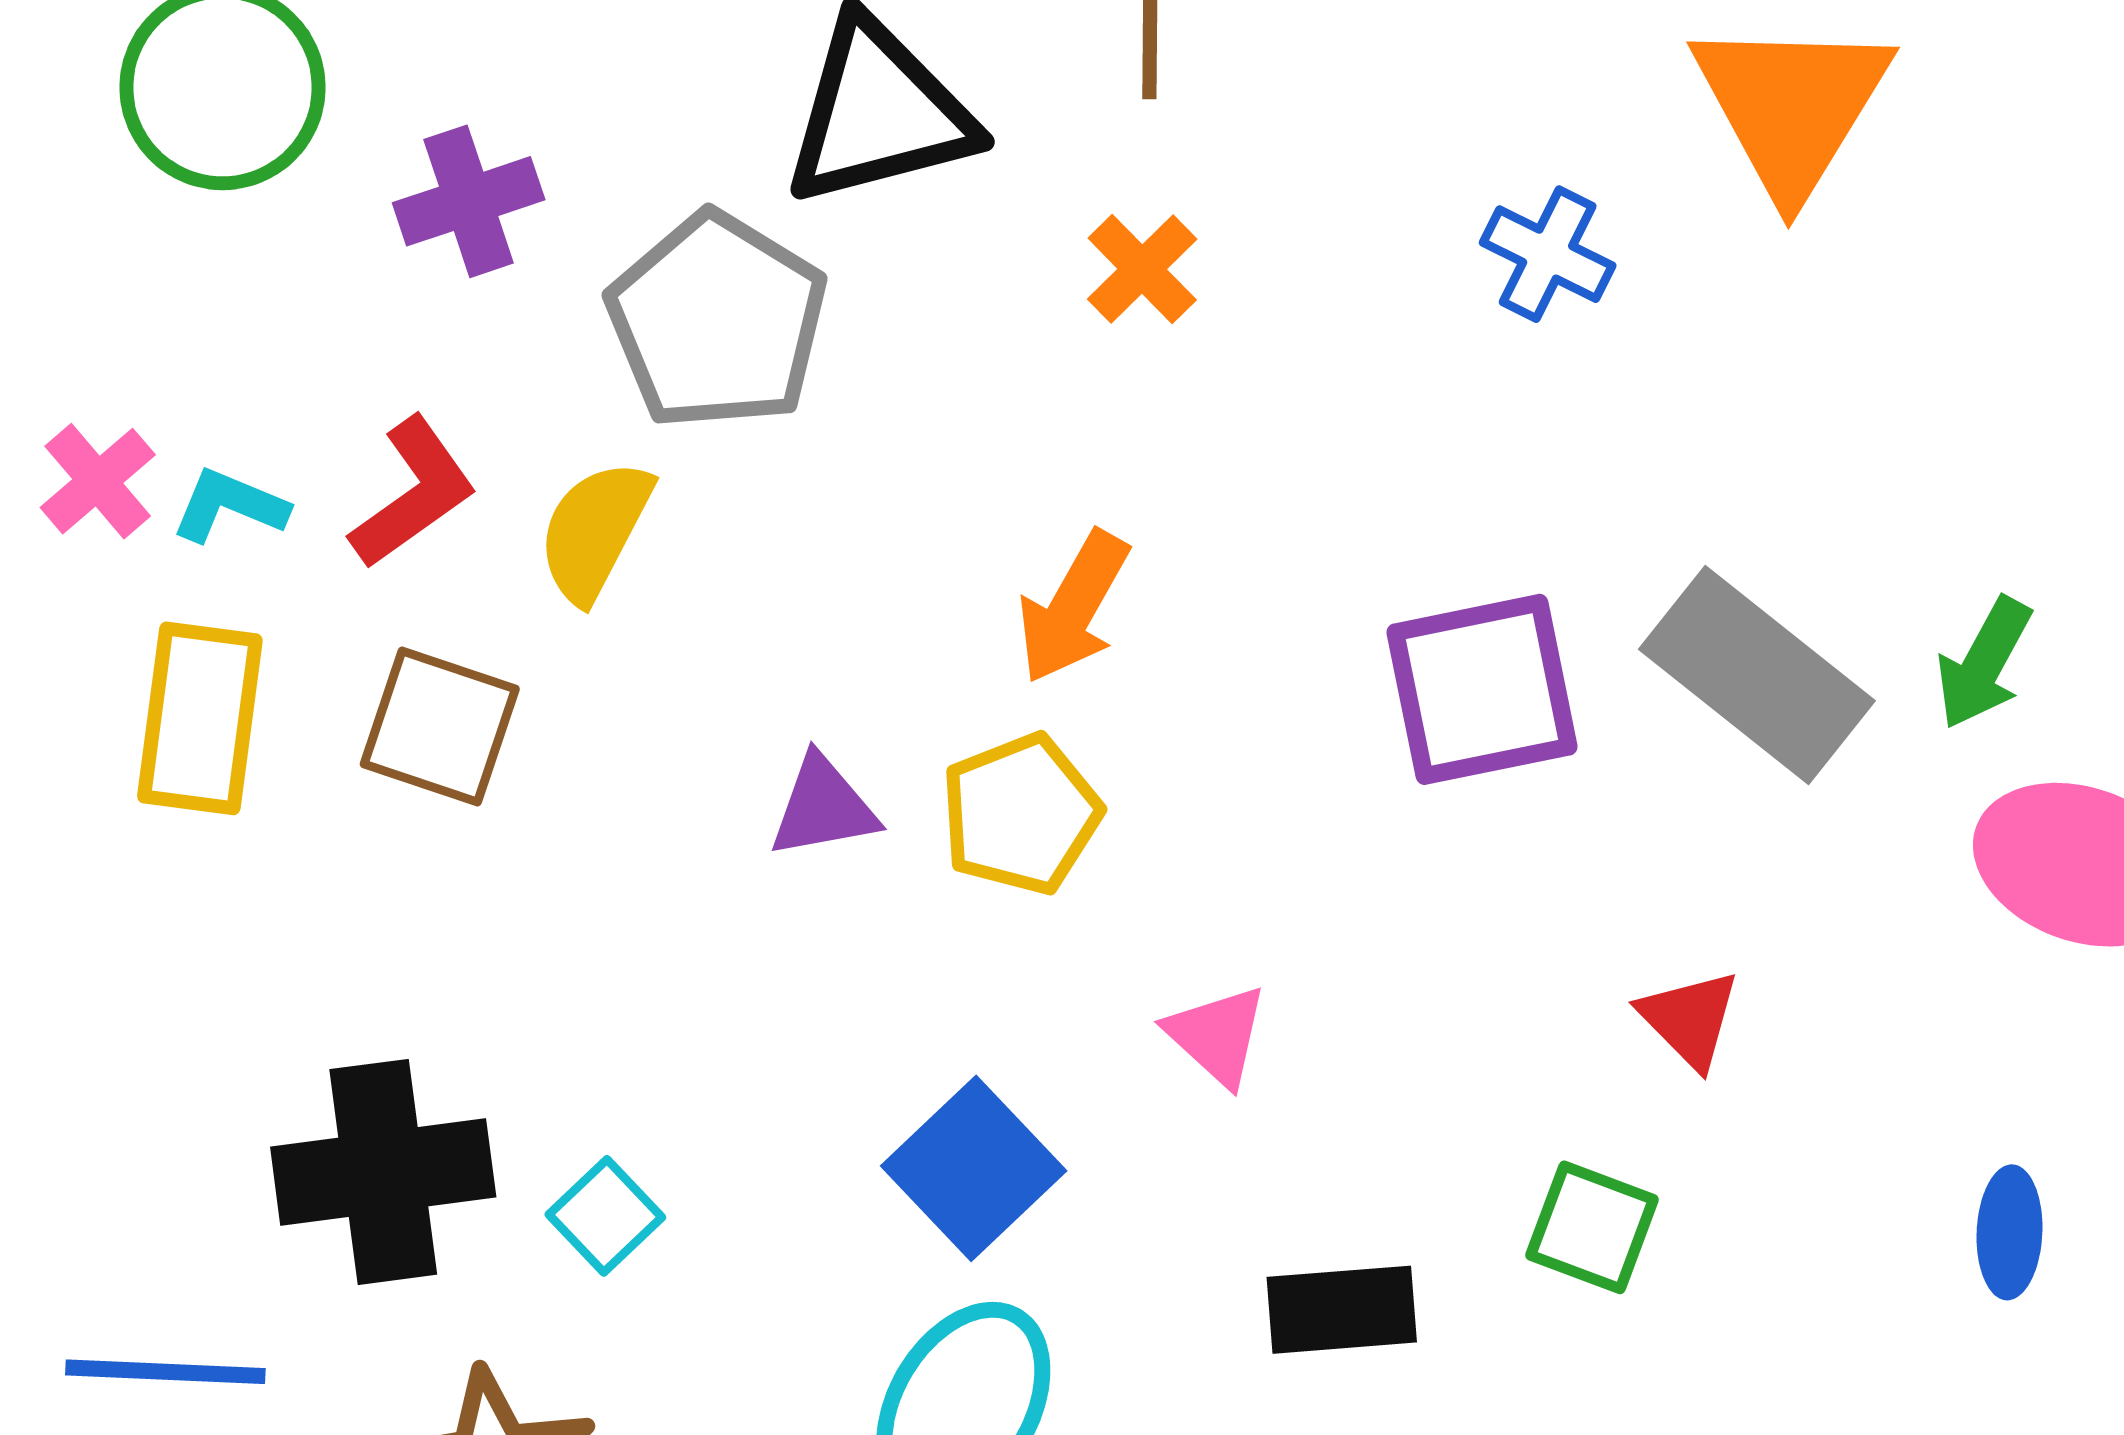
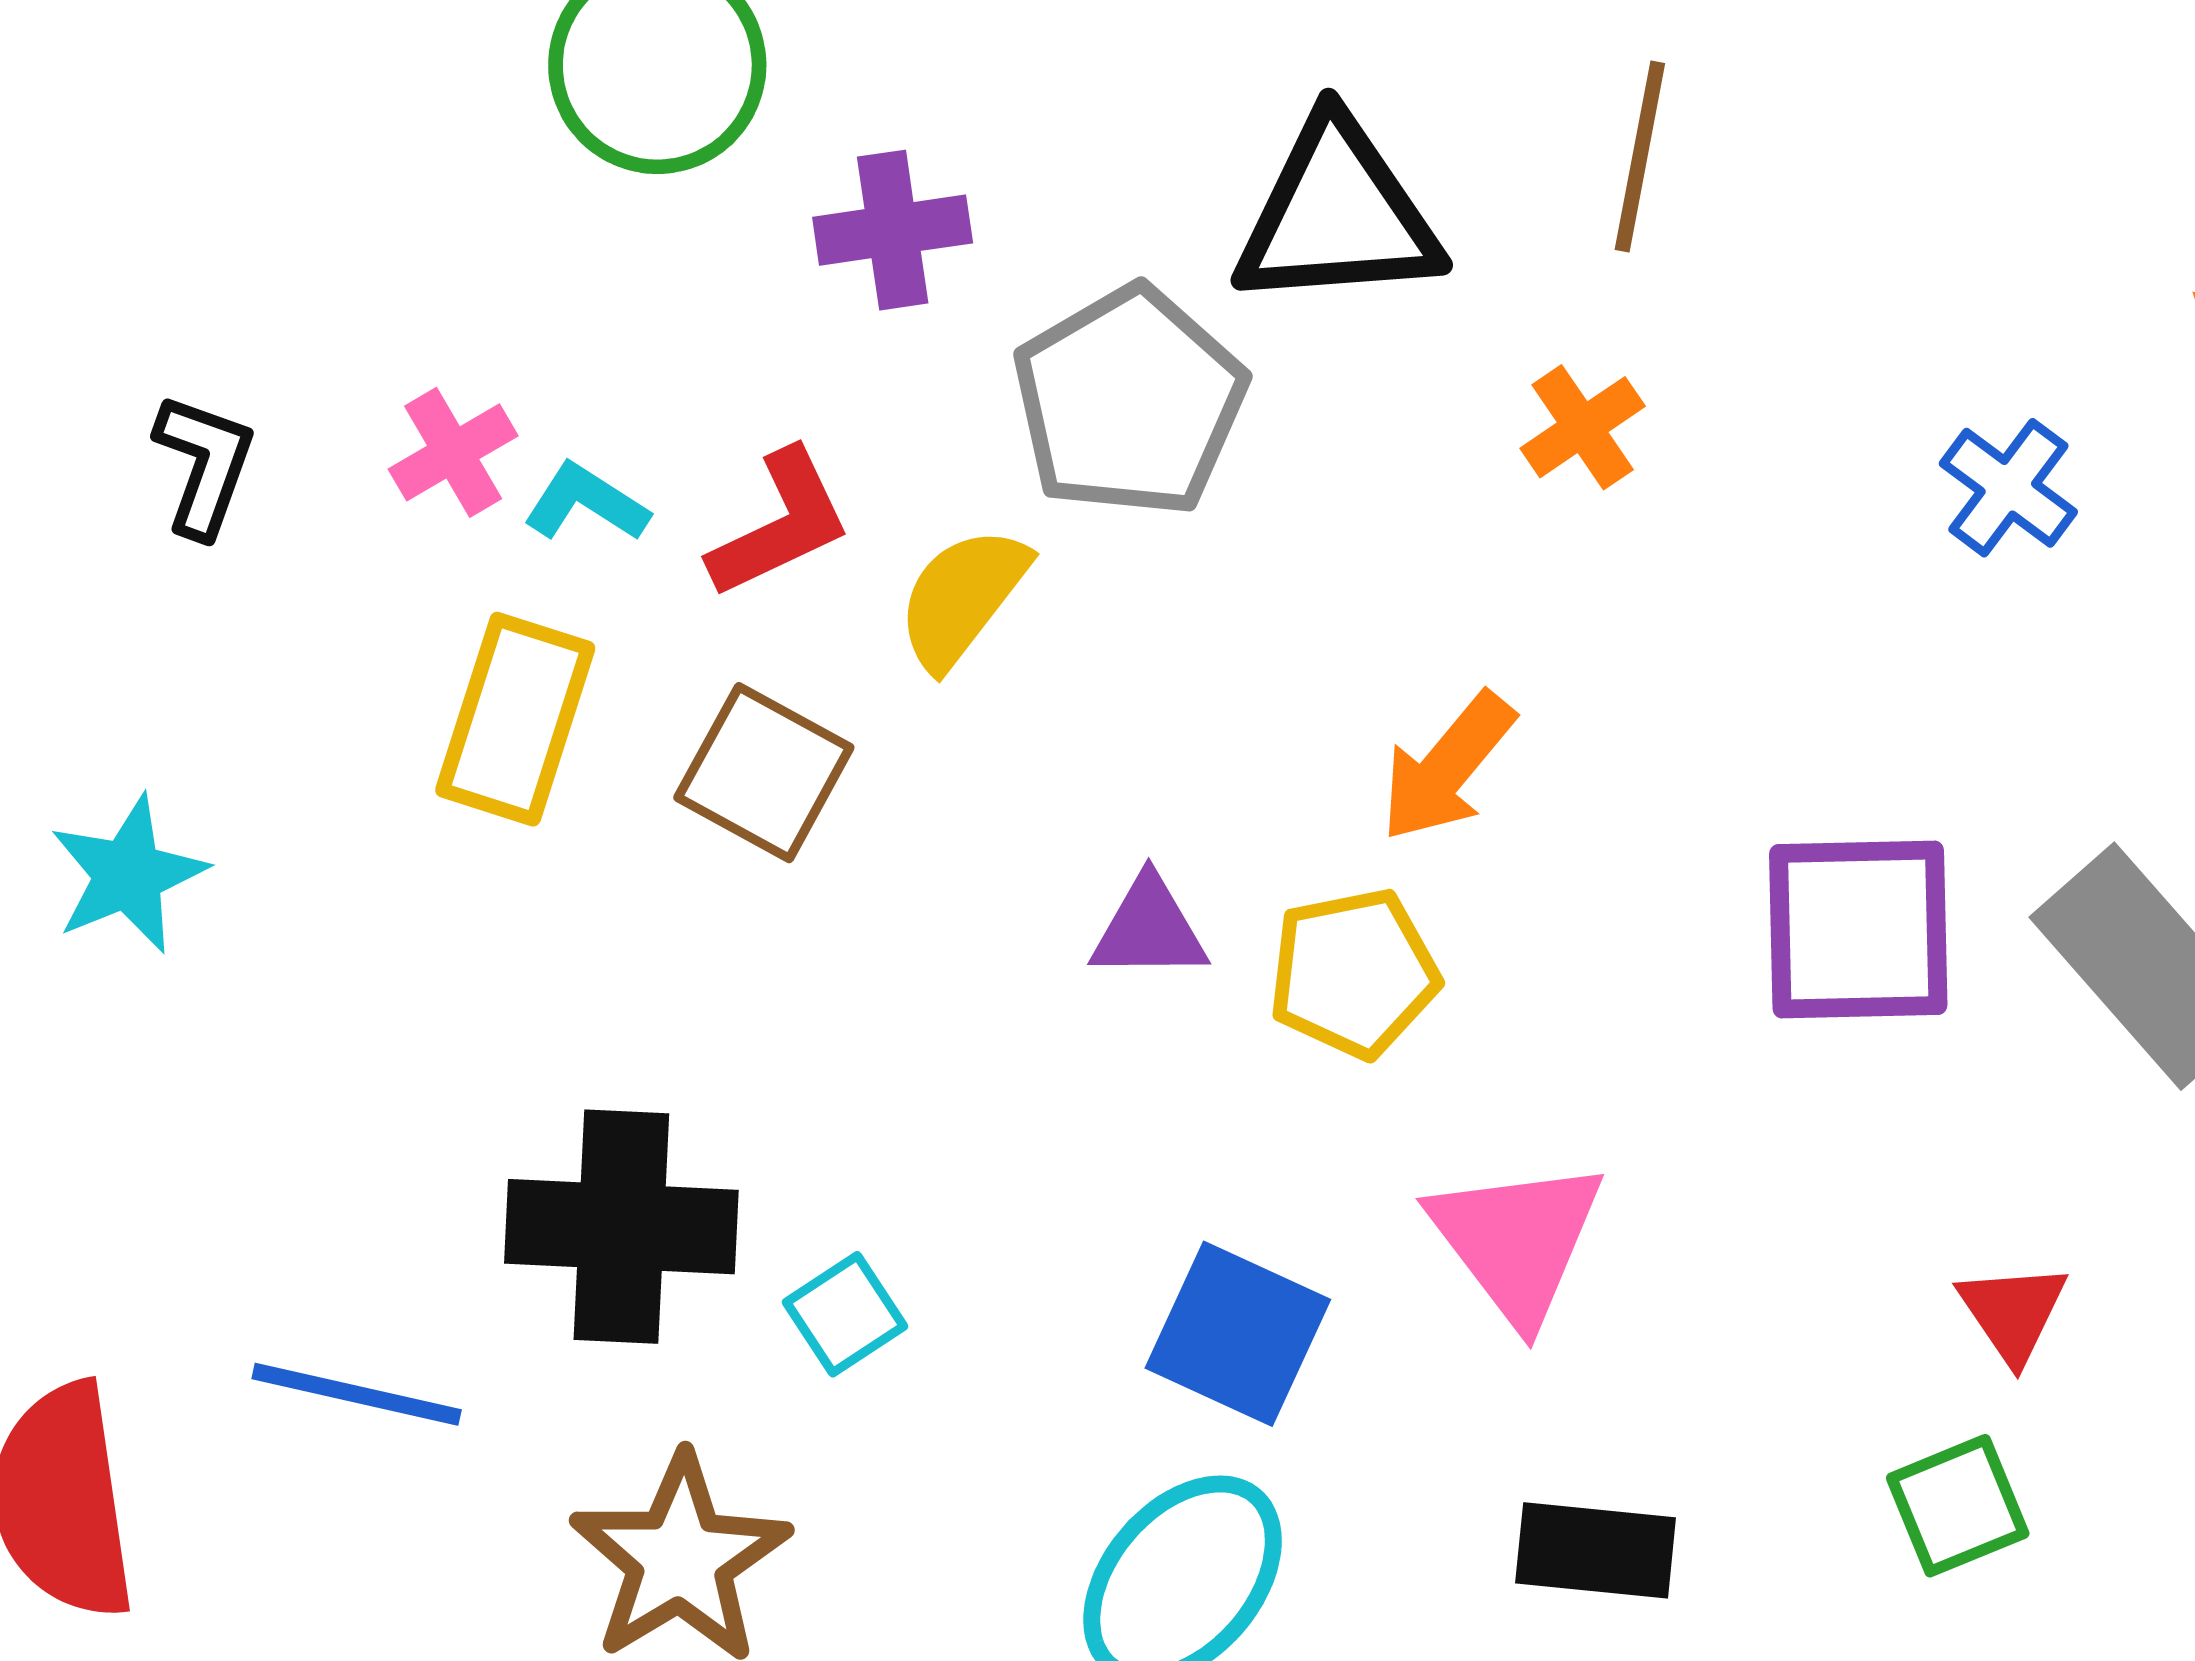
pink triangle: (1217, 1035) -> (1517, 1241), size x1.6
blue square: (974, 1168) -> (1238, 1334), turned -32
green square: (1592, 1227) -> (1958, 1506), moved, turned 37

